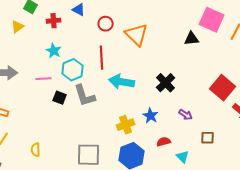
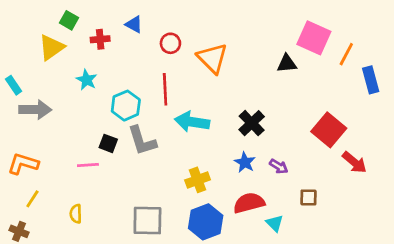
yellow triangle: (18, 27) -> (51, 47), size x1.5
cyan star: (54, 51) -> (87, 80), moved
pink line: (44, 79) -> (88, 165), moved
blue star: (151, 116) -> (245, 162), moved
red semicircle: (164, 142) -> (249, 203), size x1.6

